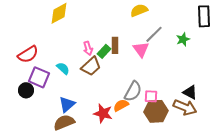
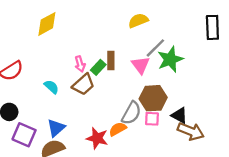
green star: (183, 39) -> (170, 59), moved, size x1.6
purple square: (39, 77) -> (24, 135), moved
black triangle: (190, 92) -> (179, 115), moved
brown hexagon: (156, 111) -> (153, 98), moved

